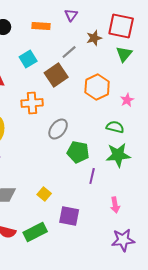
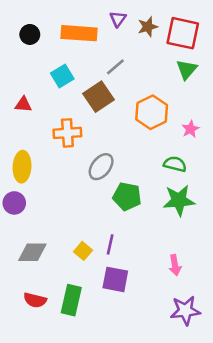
orange rectangle: (41, 26) -> (79, 33), size x1.5
brown star: (94, 38) -> (148, 27), moved
purple line: (92, 176) -> (110, 244), moved
green rectangle: (35, 232) -> (71, 300), turned -50

